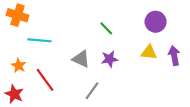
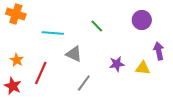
cyan line: (39, 40) -> (53, 33), moved
yellow triangle: (149, 52) -> (143, 68), moved
purple star: (110, 59) -> (117, 64), moved
red line: (45, 80) -> (41, 73), turned 60

